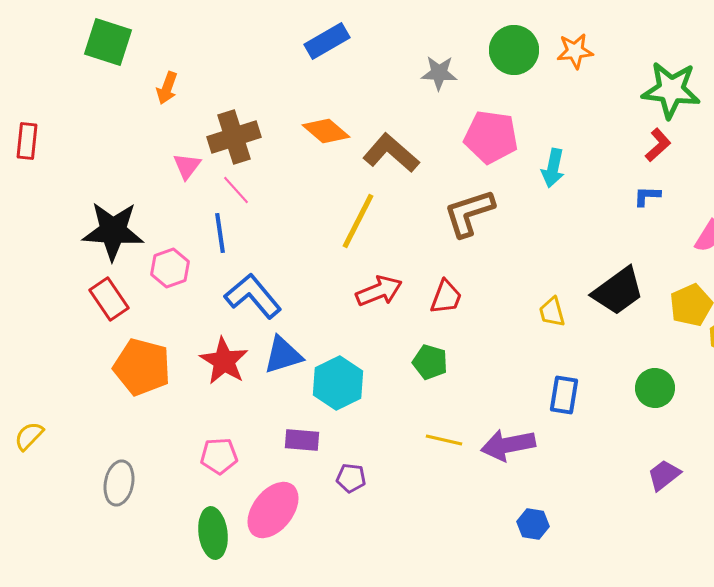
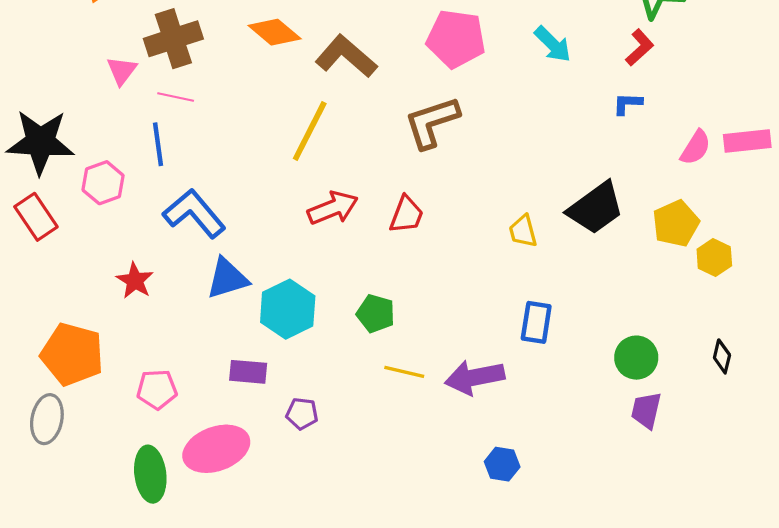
cyan arrow: (553, 168) -> (553, 44), moved, turned -57
pink line: (236, 190) -> (176, 97), turned -36
red star: (224, 361) -> (135, 281), moved, size x0.7
green pentagon: (430, 362) -> (376, 314), moved
orange pentagon: (142, 367) -> (72, 354), moved
green circle: (655, 388) -> (636, 358), moved
purple trapezoid: (664, 475) -> (646, 410), turned -39
pink ellipse: (273, 510) -> (216, 449), turned 32

